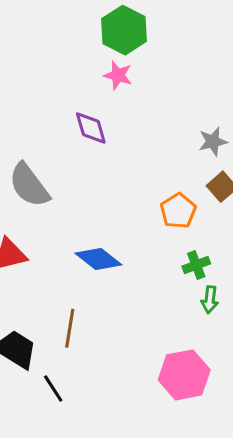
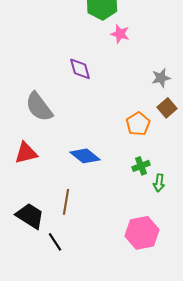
pink star: (118, 75) -> (120, 34), moved
green cross: (196, 265) -> (141, 166), moved

